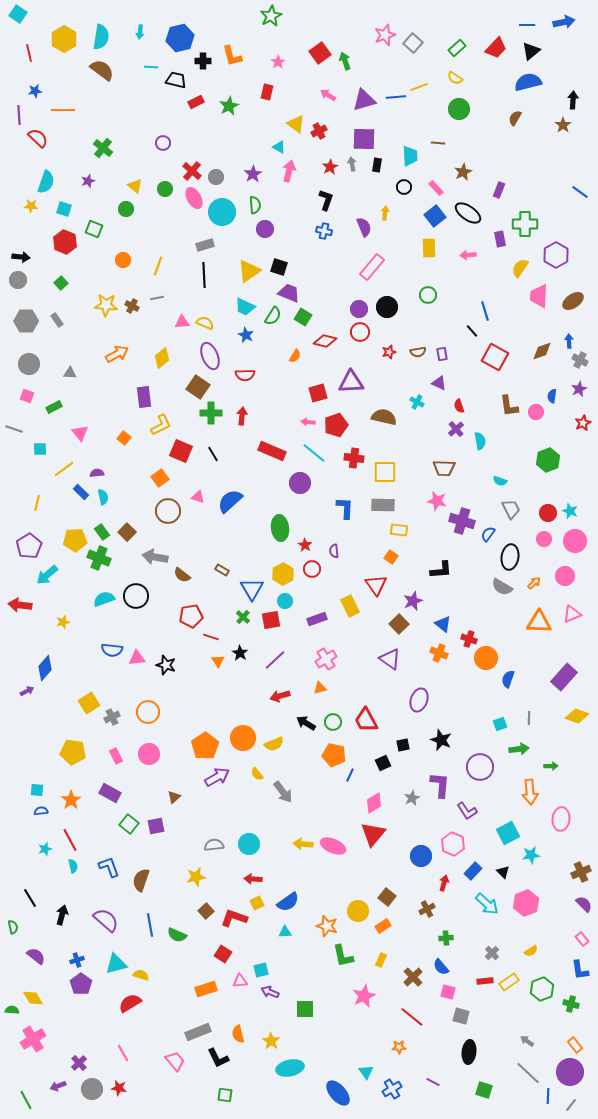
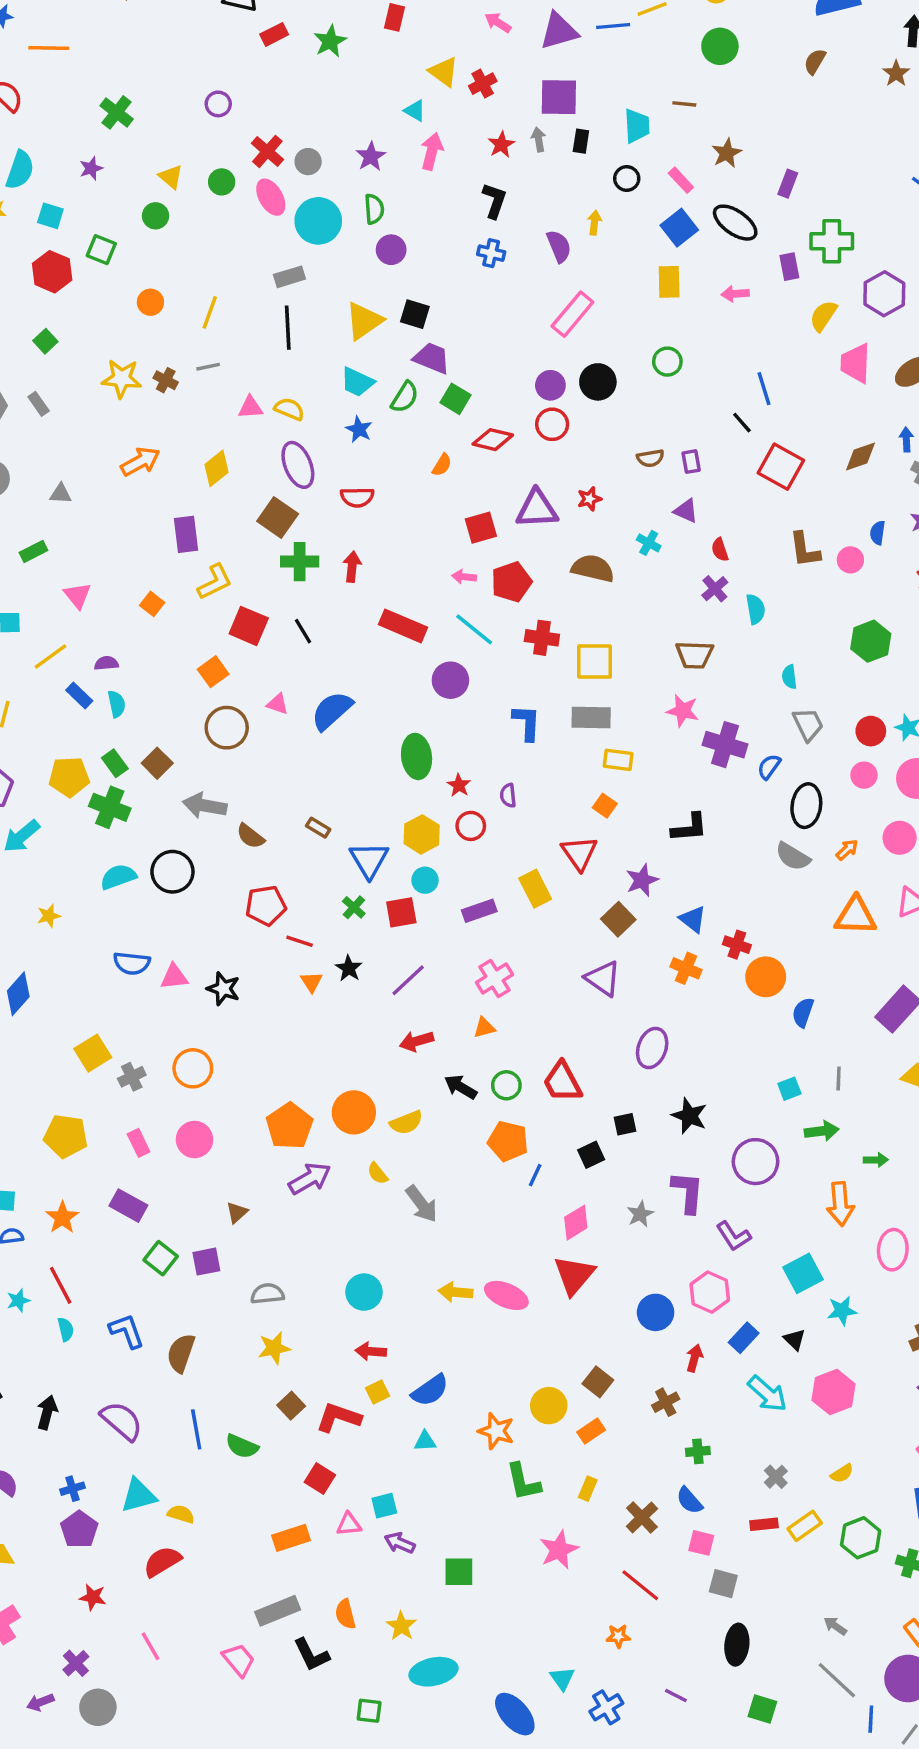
red star: (389, 352) -> (589, 499), moved
cyan semicircle: (500, 481) -> (789, 677), turned 64
gray semicircle: (214, 845) -> (267, 1294), moved
red star: (119, 1088) -> (93, 1597), moved
green square: (225, 1095) -> (369, 1711), moved

